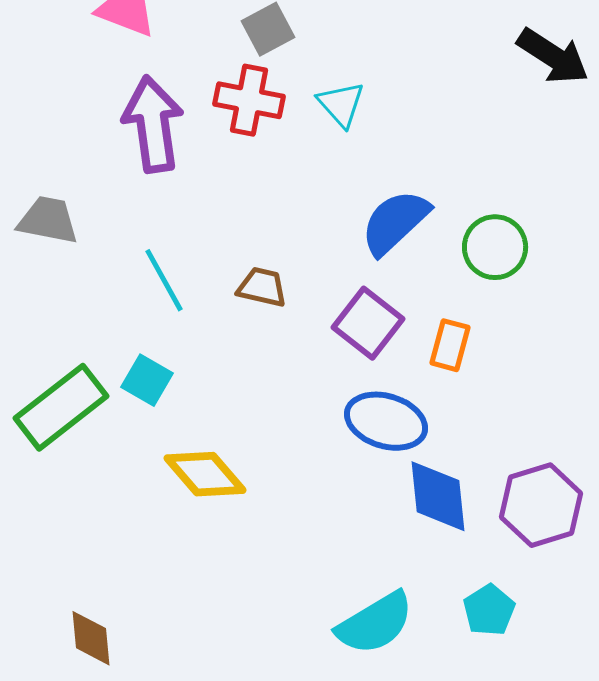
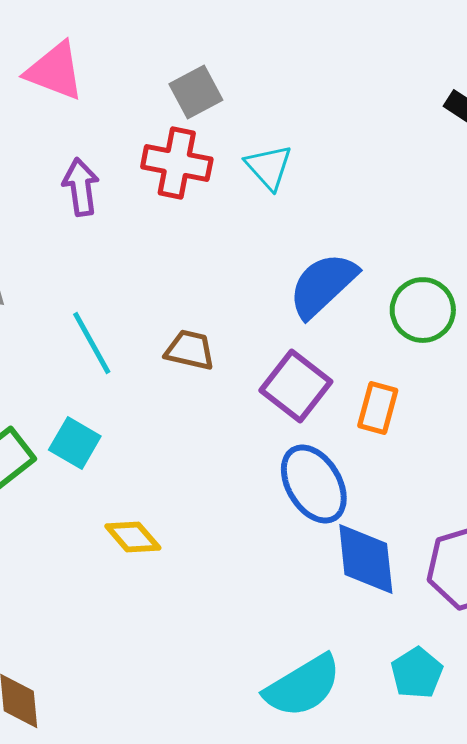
purple arrow: (153, 124) -> (81, 187), size x0.6
blue ellipse: (386, 421) -> (314, 484), turned 42
yellow diamond: (205, 474) -> (133, 537), size x0.7

